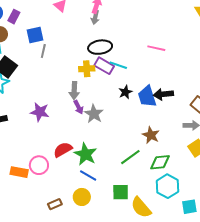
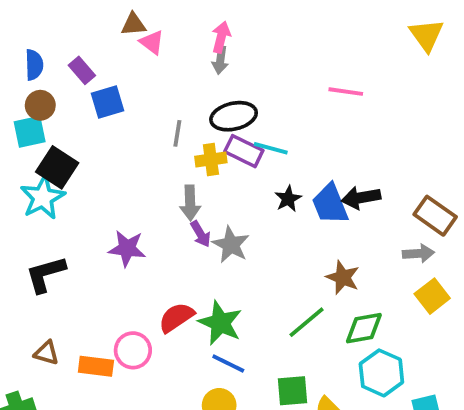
purple rectangle: (14, 17) -> (82, 70), moved, turned -64
pink line: (156, 48) -> (346, 92), moved
gray line: (43, 51) -> (177, 133), moved

